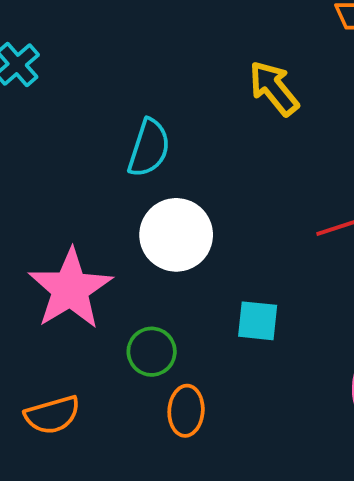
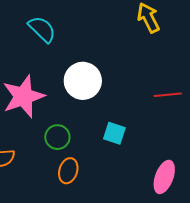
cyan semicircle: (149, 148) -> (42, 29), moved, turned -76

